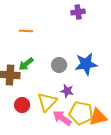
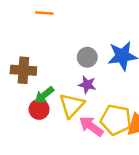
green arrow: (26, 64) -> (44, 95), moved
purple star: (67, 91) -> (87, 85), moved

